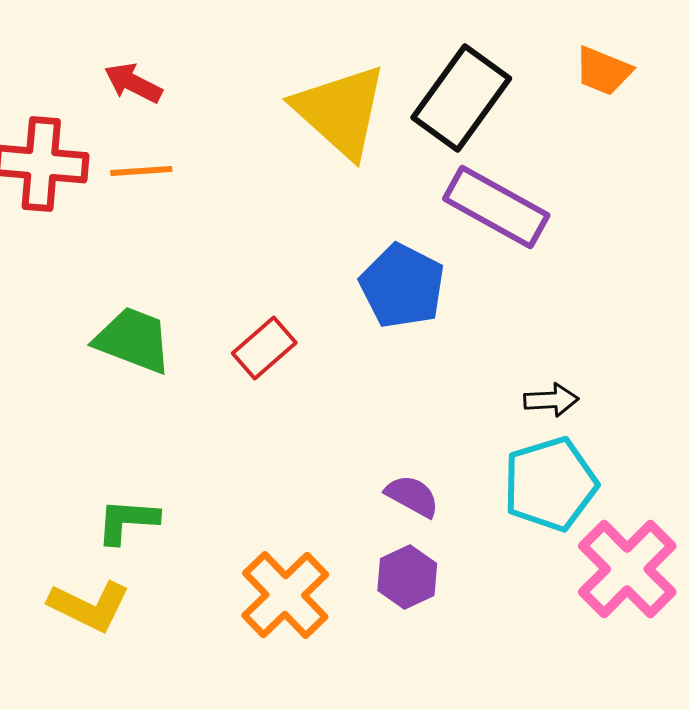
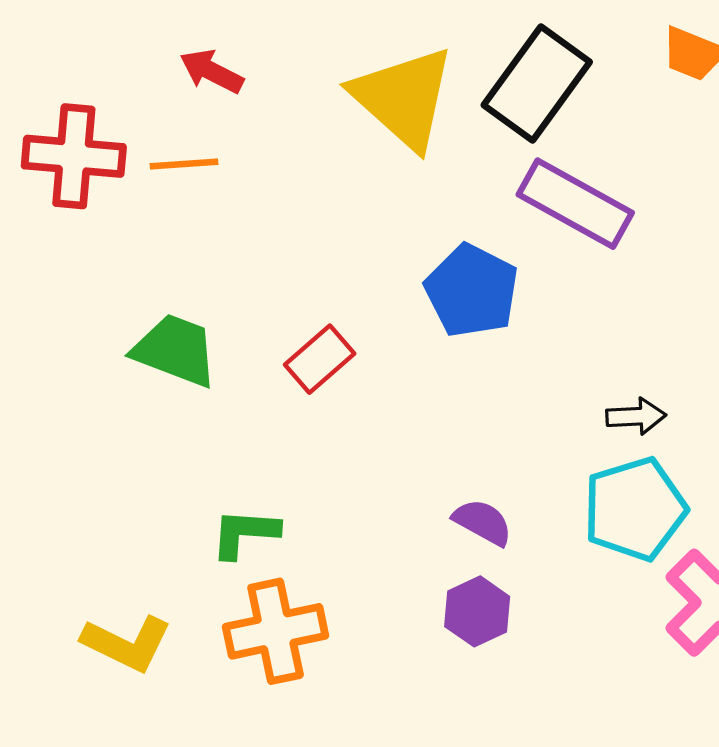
red arrow: (133, 83) -> (212, 71), moved
green L-shape: (127, 521) -> (245, 533), moved
orange cross: (285, 595) -> (276, 631), moved, turned 32

